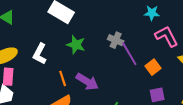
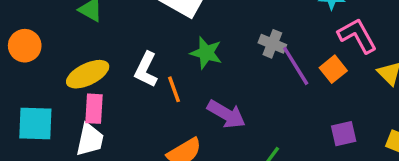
orange square: (153, 67) -> (333, 69), moved
orange line: (63, 78) -> (174, 89), moved

